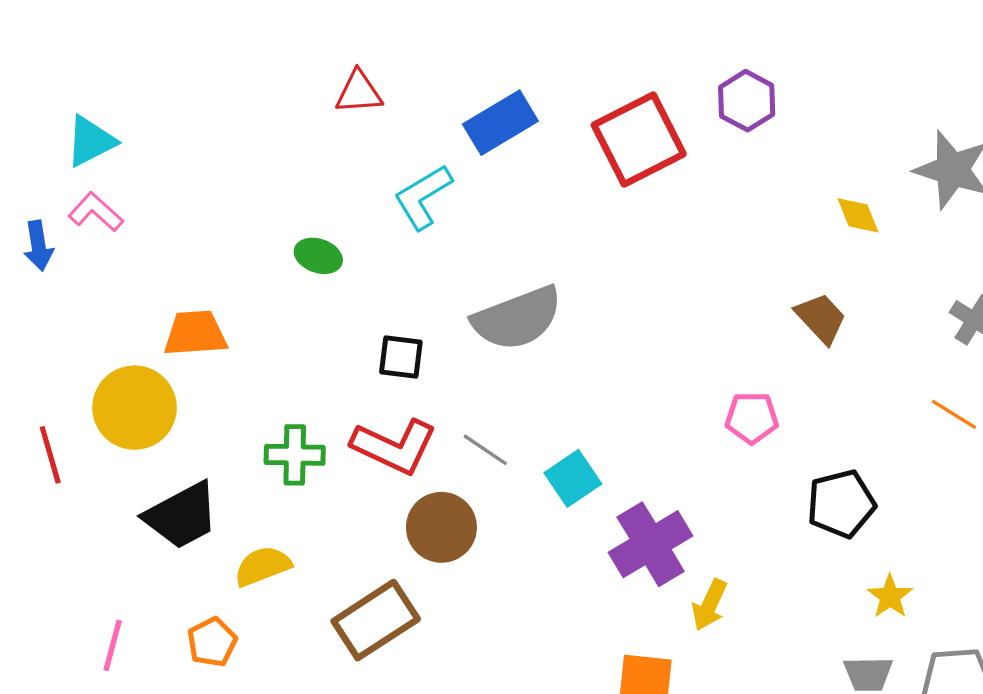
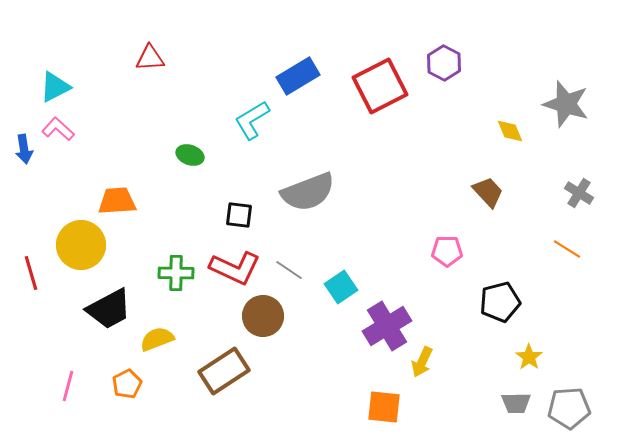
red triangle: (359, 92) -> (150, 58), moved

